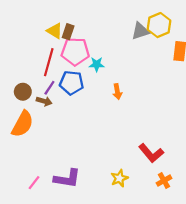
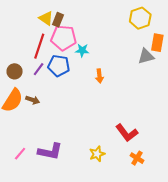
gray triangle: (140, 31) -> (146, 56), moved
brown arrow: (44, 101) -> (33, 100), moved
orange cross: (164, 181) -> (137, 158), turned -32

